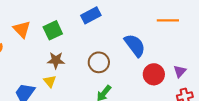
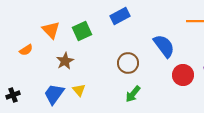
brown star: (56, 60) -> (65, 61), moved, turned -30
yellow triangle: (50, 81) -> (79, 90), moved

